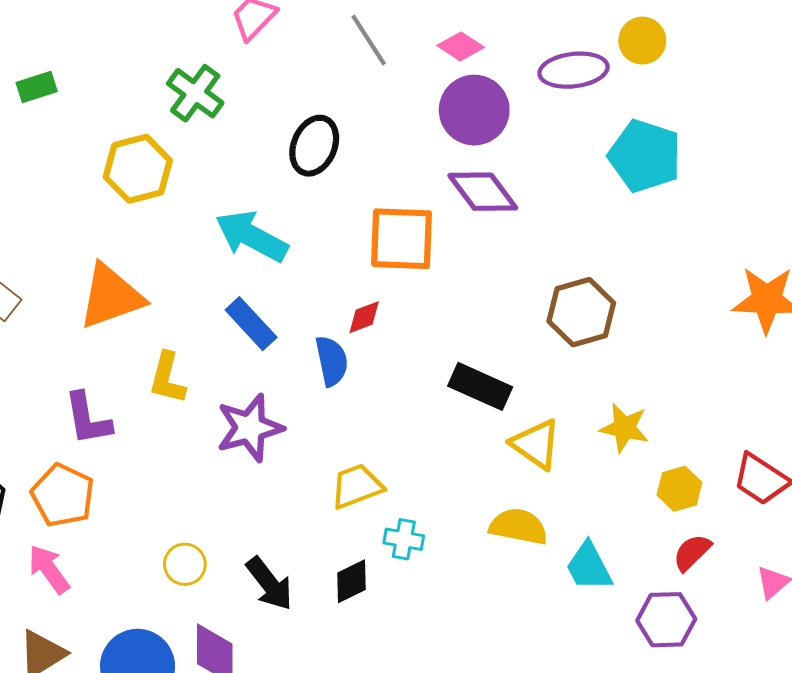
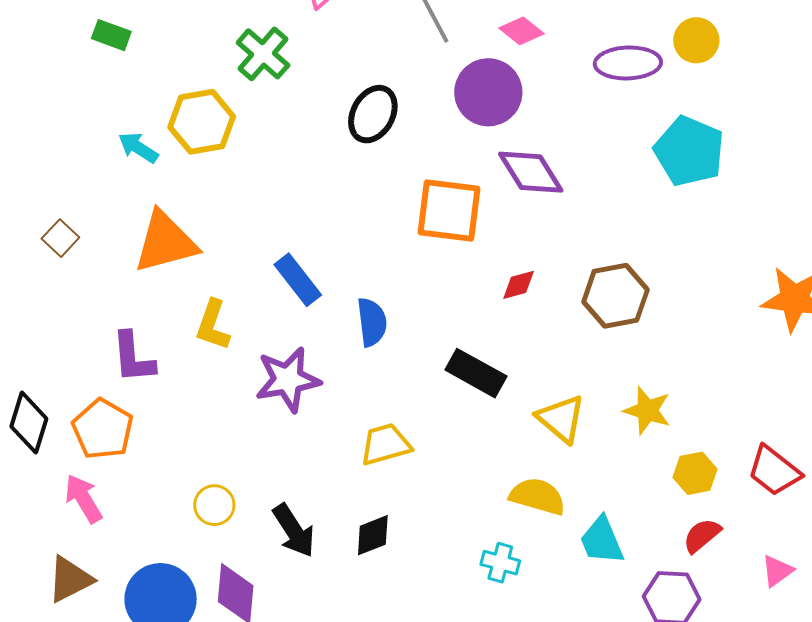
green rectangle: (37, 87) -> (111, 35), turned 33
purple circle: (474, 110) -> (488, 92), moved
cyan arrow: (252, 236) -> (138, 148), moved, size x0.6
red diamond: (364, 317) -> (519, 285), moved
black rectangle: (480, 386) -> (476, 373), moved
cyan cross: (404, 539) -> (500, 563), moved

